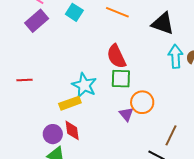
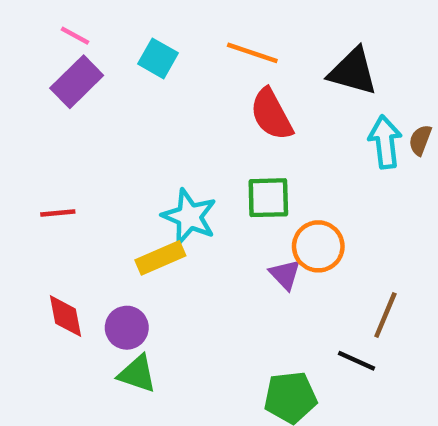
red semicircle: (116, 56) -> (271, 114), moved
red diamond: (72, 130) -> (66, 316), moved

